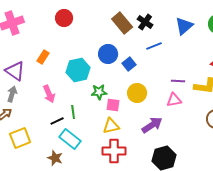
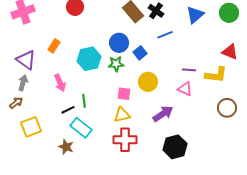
green star: (99, 92) -> (116, 64), moved
pink triangle: (174, 100) -> (185, 89), turned 35

